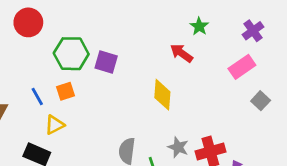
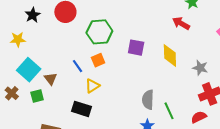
purple square: (106, 62) -> (136, 48), moved
gray star: (178, 147) -> (200, 68), moved

